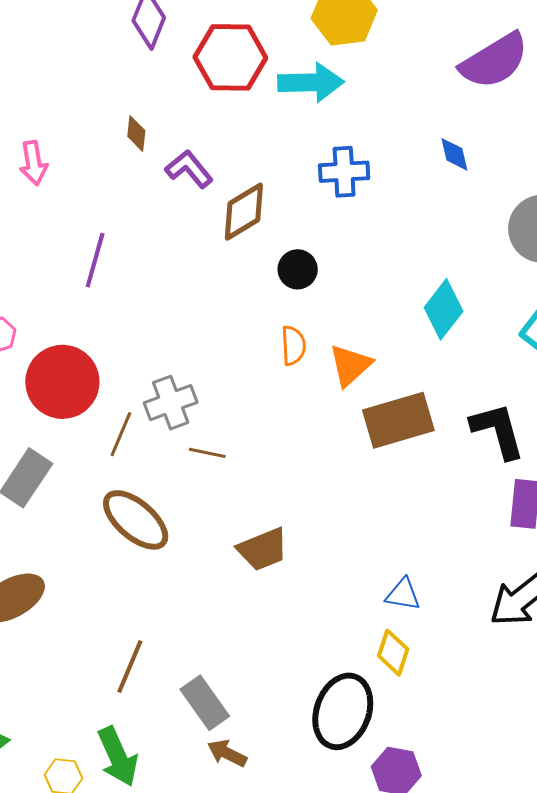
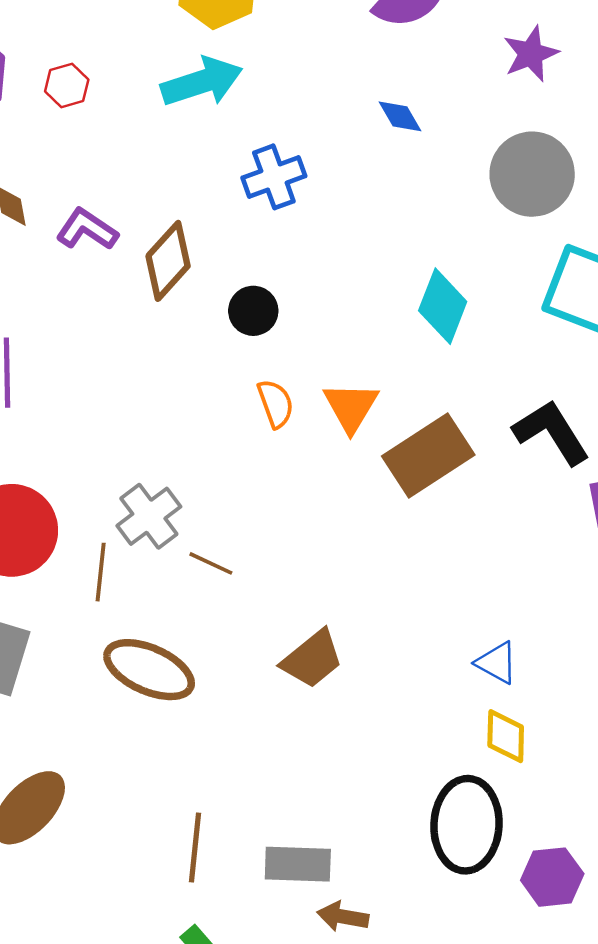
red hexagon: (230, 57) -> (67, 86), moved, size x0.5
brown line: (207, 453) -> (211, 563), turned 30
blue triangle: (403, 594) -> (497, 663), turned 36
gray rectangle: (205, 703) -> (298, 864), turned -36

